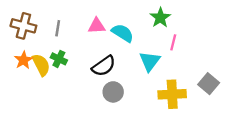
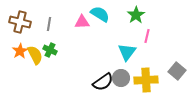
cyan semicircle: (123, 33) -> (100, 14), moved
black semicircle: (104, 66) -> (103, 82), moved
gray circle: (113, 92) -> (121, 78), moved

